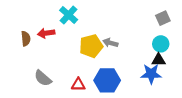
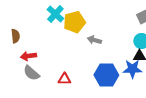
red arrow: (46, 33) -> (28, 56), moved
yellow pentagon: (91, 46) -> (74, 22), moved
blue hexagon: (107, 80) -> (106, 75), moved

